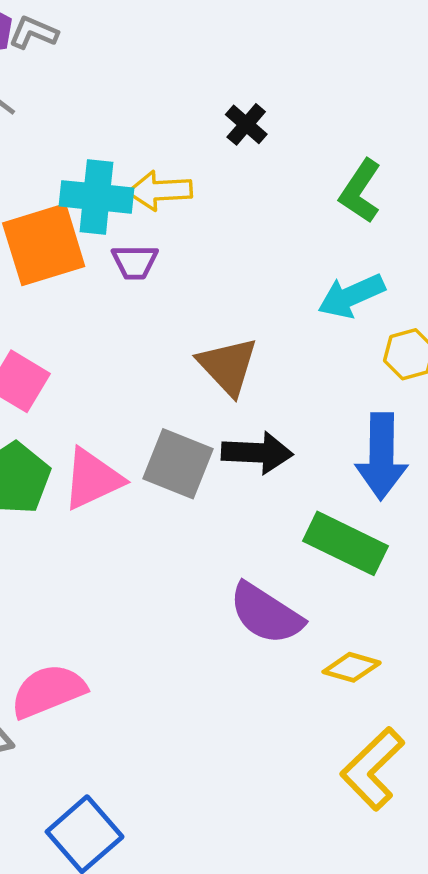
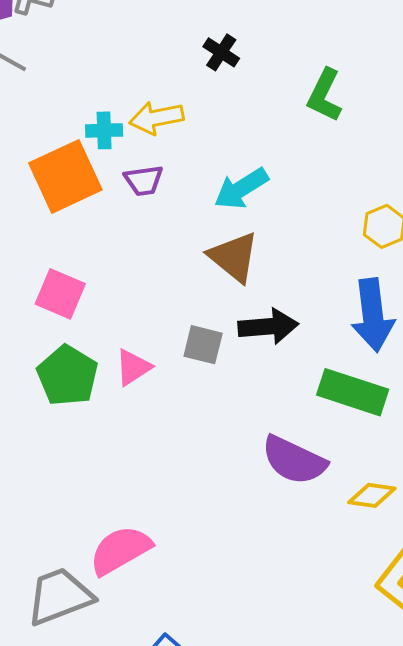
cyan cross: (96, 197) -> (104, 130), size x0.6
cyan arrow: (351, 296) -> (241, 189), moved
gray square: (178, 464) -> (203, 345), size x0.7
pink triangle: (92, 479) -> (133, 367), size x0.7

